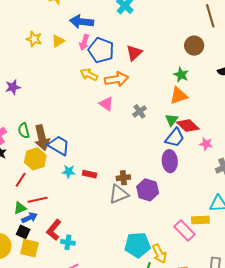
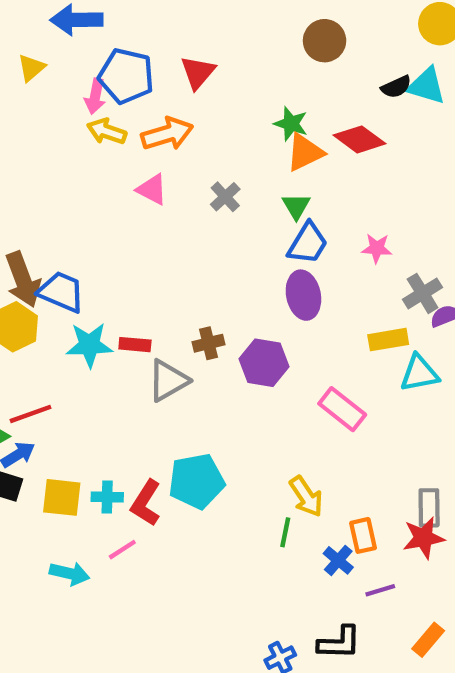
pink arrow: (84, 42) -> (95, 96), moved
green star: (181, 75) -> (291, 124), moved
red diamond: (188, 126) -> (359, 139), moved
cyan star: (69, 172) -> (89, 345), size x1.5
gray triangle: (119, 194) -> (168, 381), moved
yellow rectangle: (200, 220) -> (388, 340), moved
red L-shape: (54, 230) -> (146, 503), moved
pink rectangle: (184, 230) -> (342, 409), moved
cyan pentagon: (137, 245) -> (196, 481), moved
yellow square: (29, 248) -> (62, 497), moved

